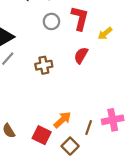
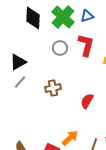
red semicircle: (81, 55) -> (87, 101), moved

